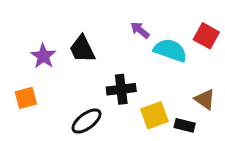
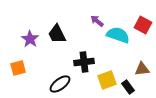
brown triangle: (205, 99) -> (142, 69), turned -42
black rectangle: (185, 125) -> (128, 87), turned 40

